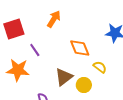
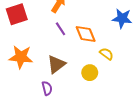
purple line: (35, 50) -> (61, 29), moved
brown triangle: (64, 77) -> (56, 64), moved

